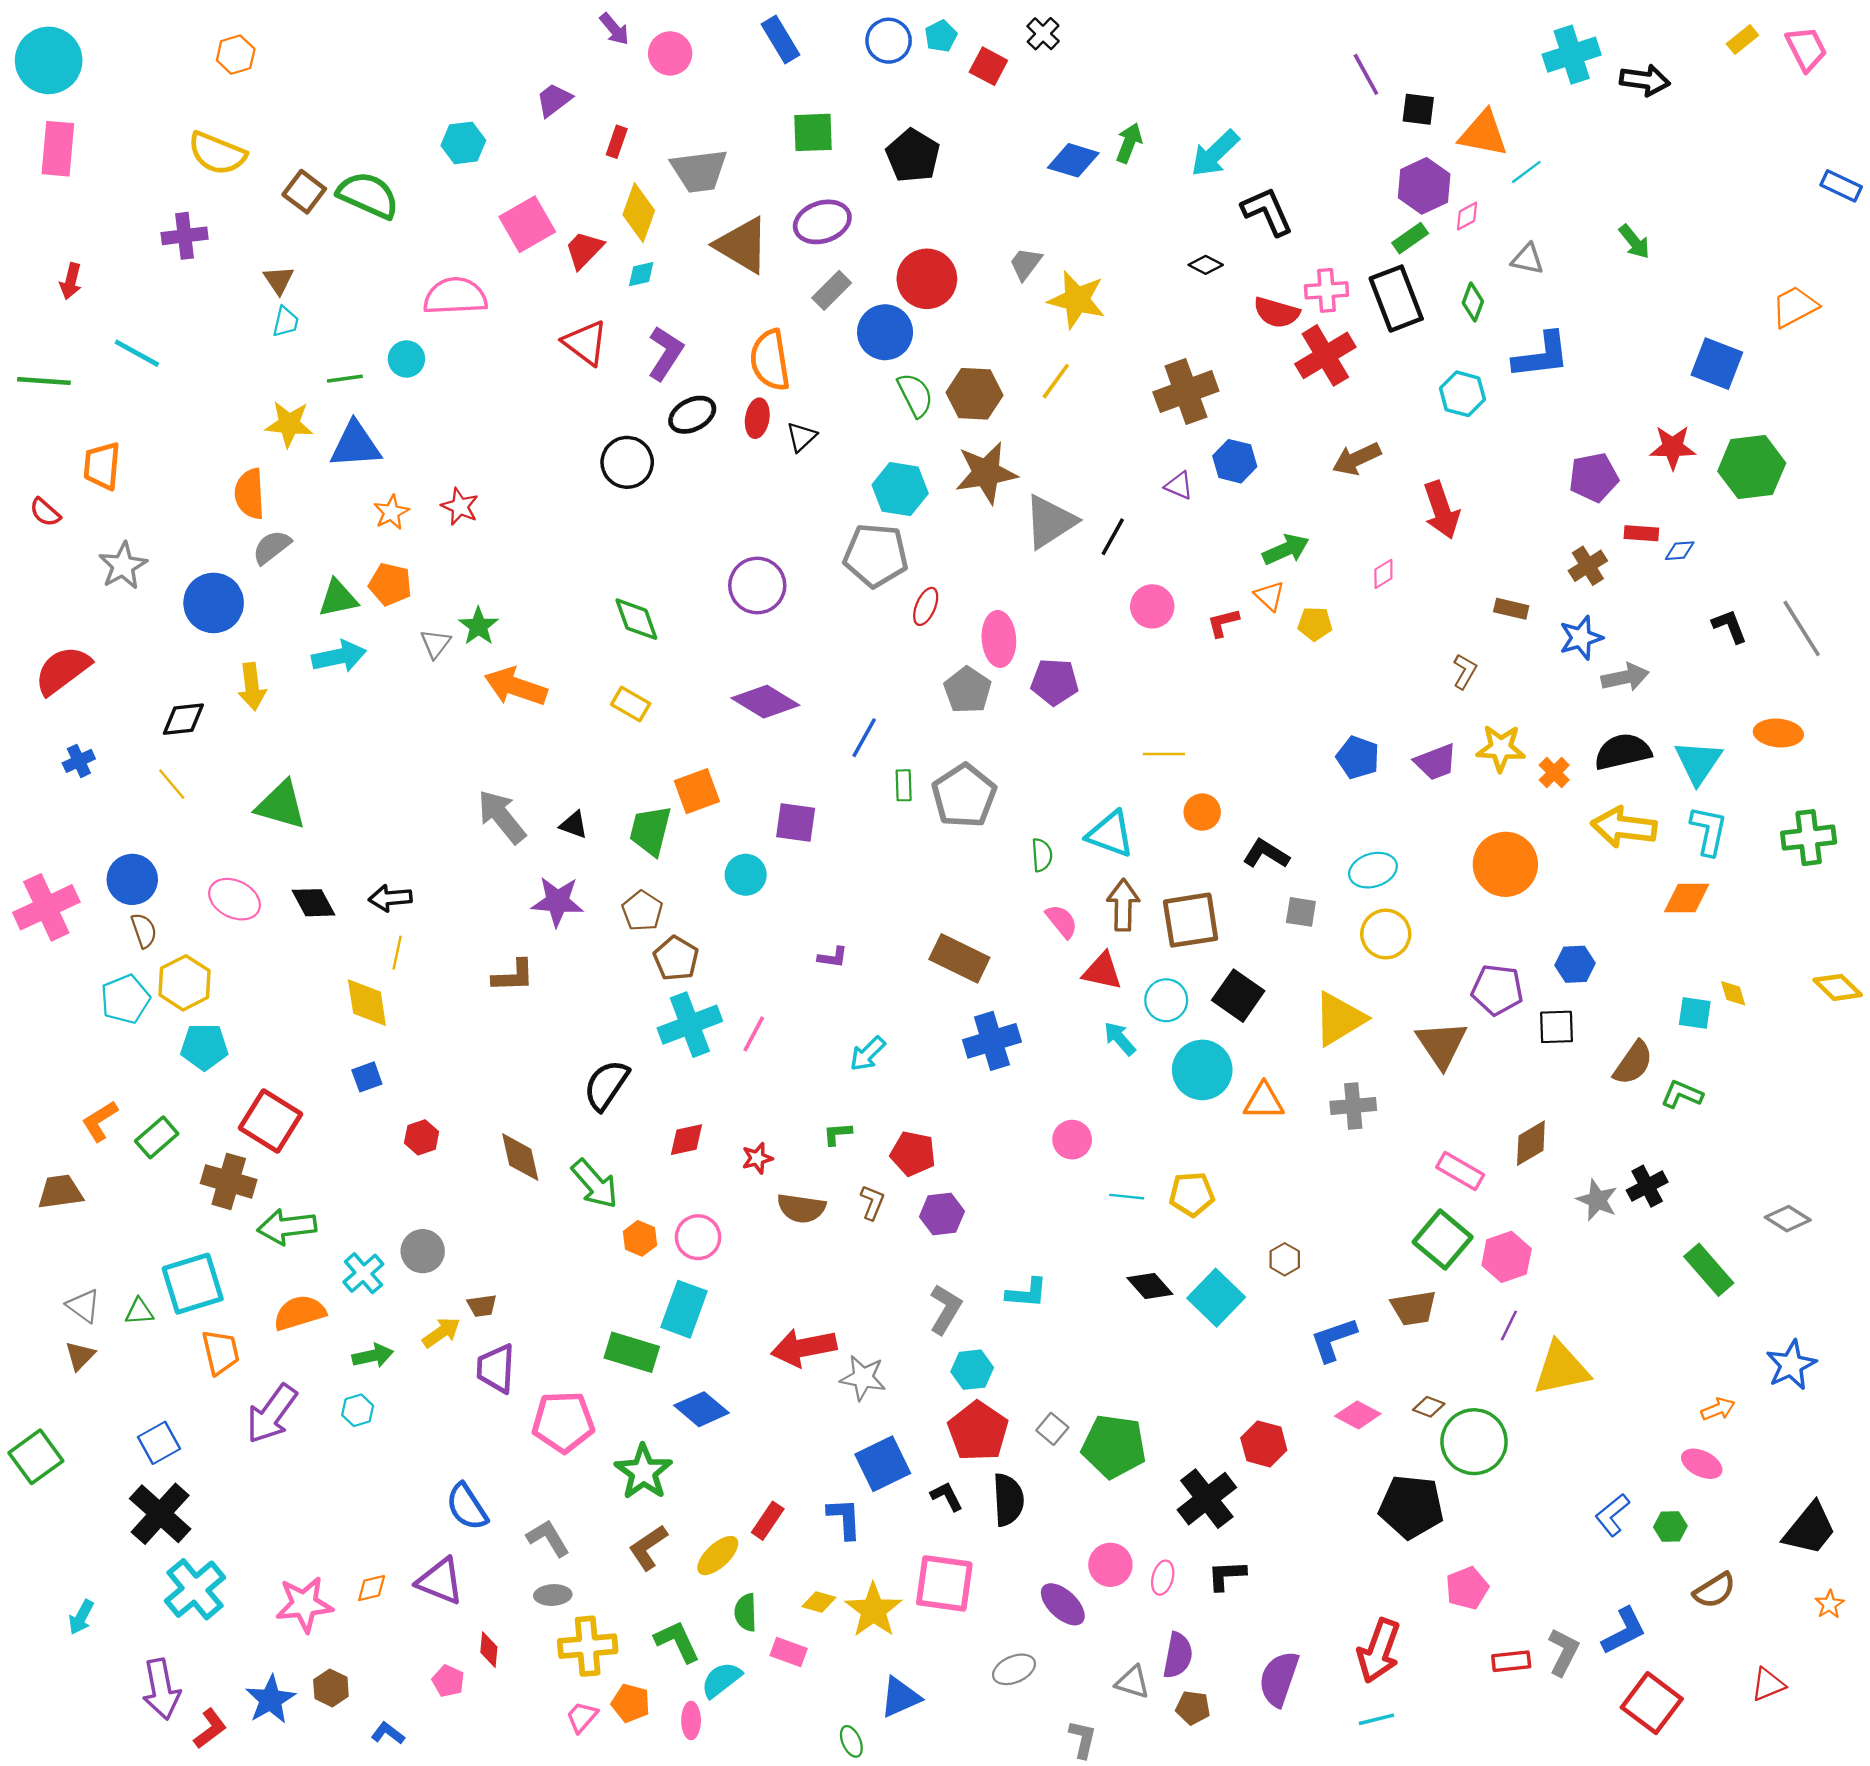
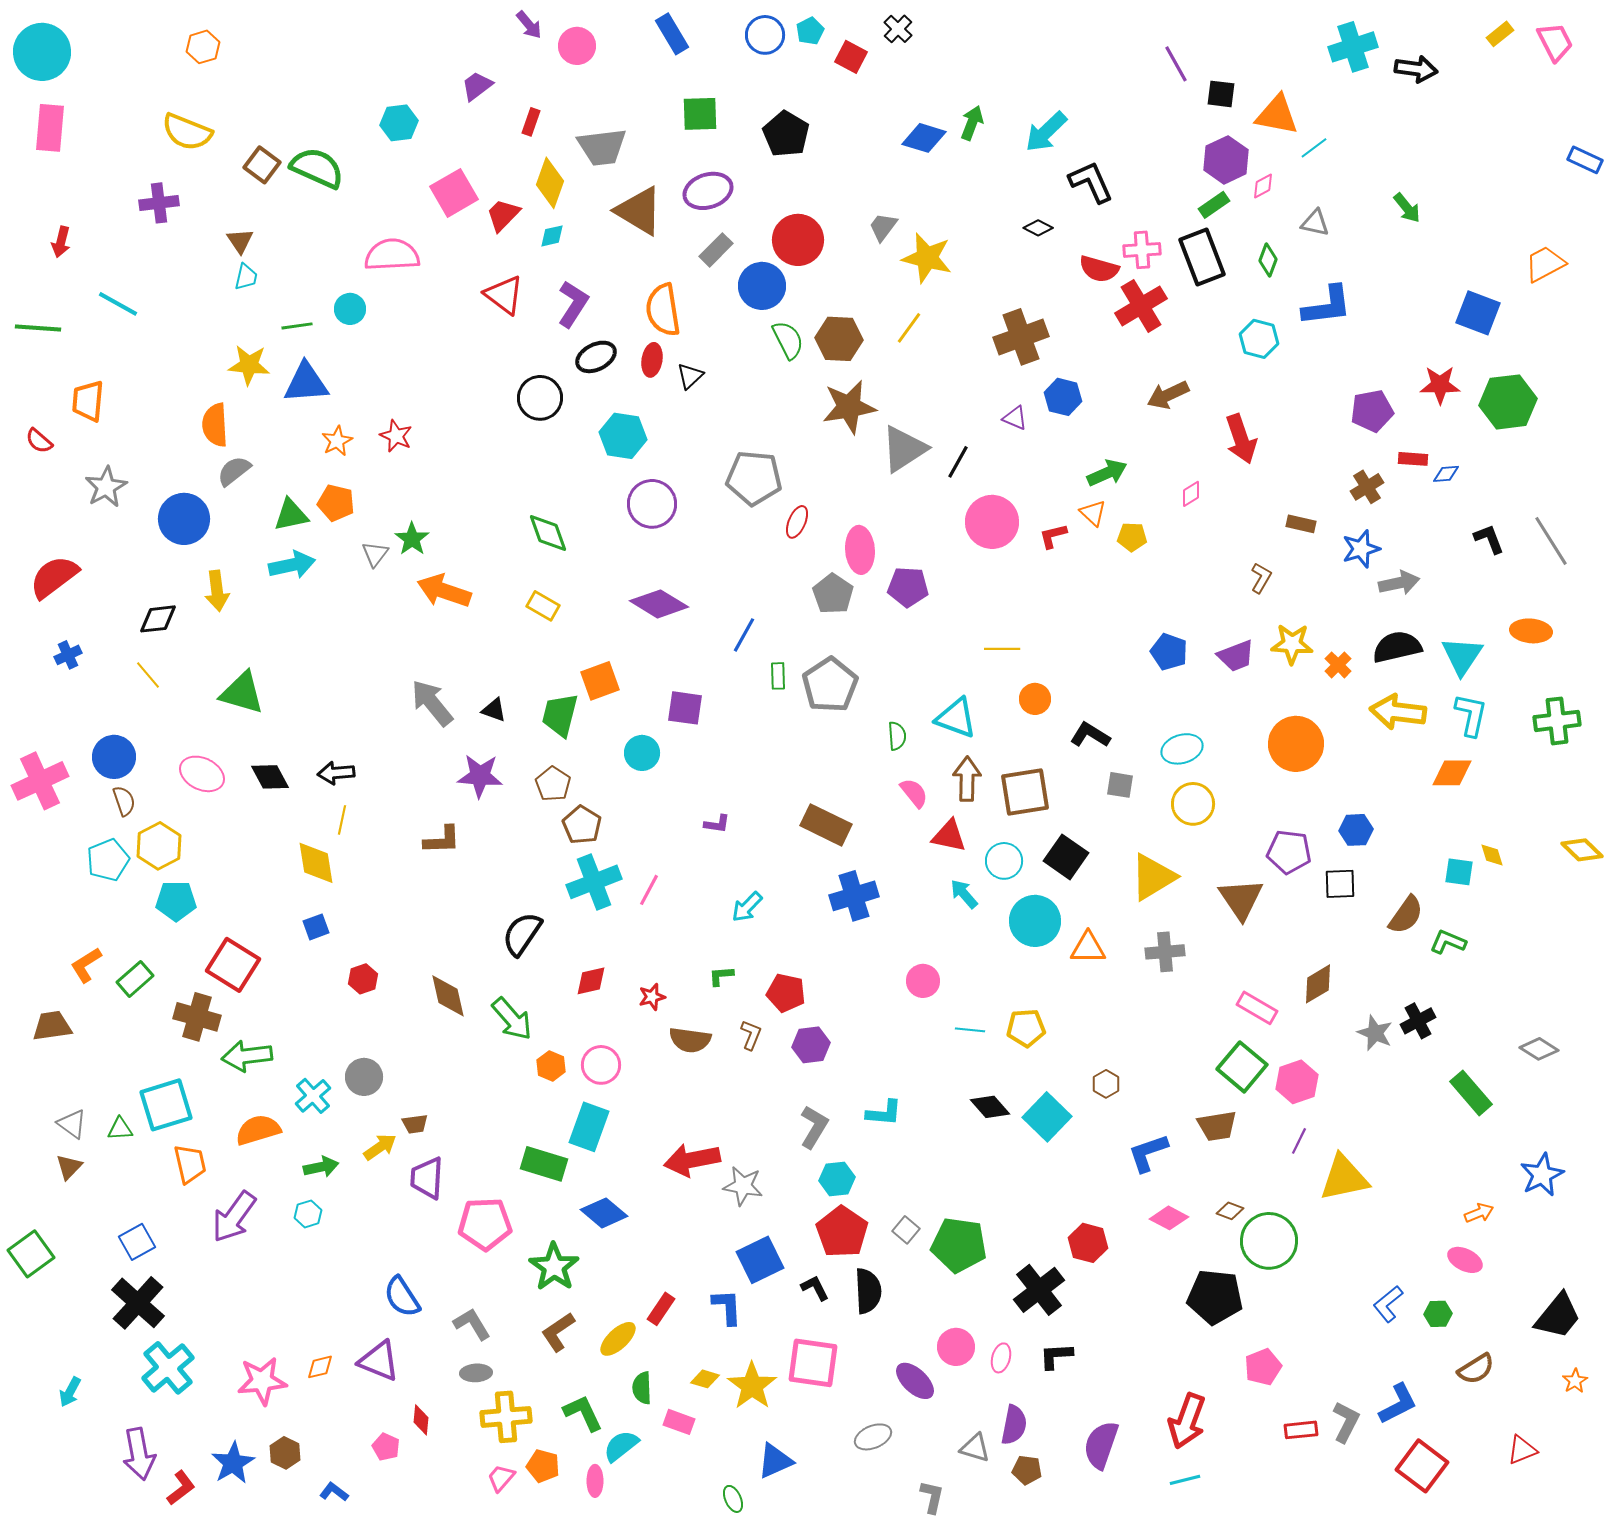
cyan hexagon: (900, 489) -> (623, 436), moved
pink circle: (1152, 606) -> (992, 522), size x1.4

